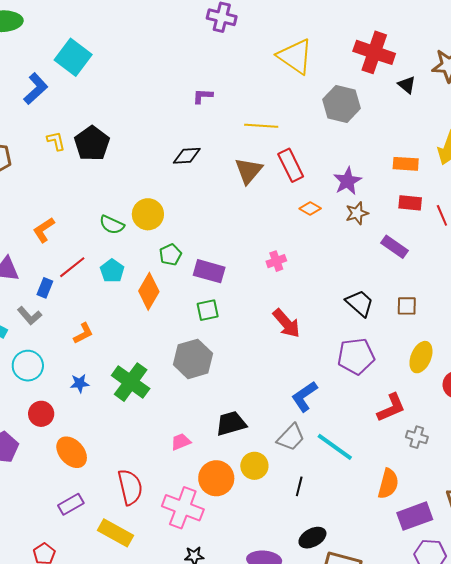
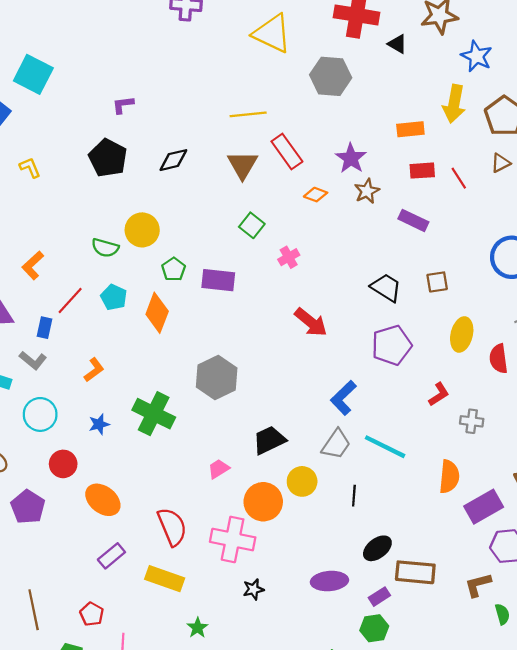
purple L-shape: (203, 96) -> (123, 105), moved
black pentagon: (92, 143) -> (108, 158), moved
green square: (208, 310) -> (252, 225), moved, turned -30
red L-shape: (391, 408) -> (439, 394), size x0.7

